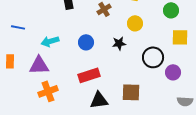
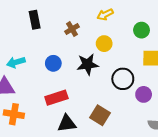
black star: (119, 43) -> (88, 64), size x1.5
orange cross: (48, 91) -> (14, 114), turned 30
brown square: (131, 92) -> (100, 115), turned 30

